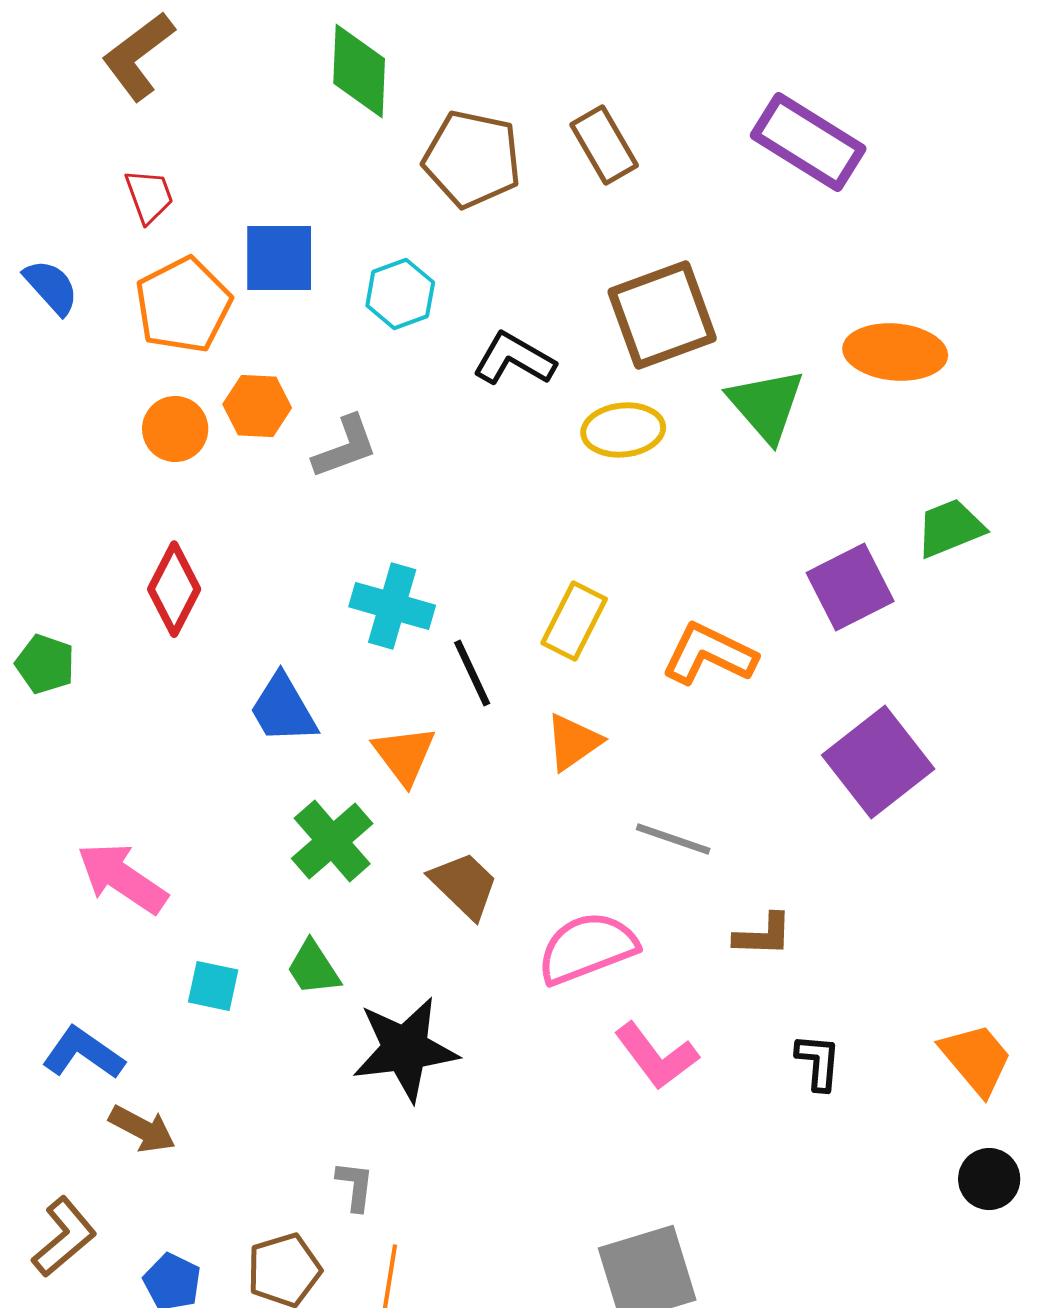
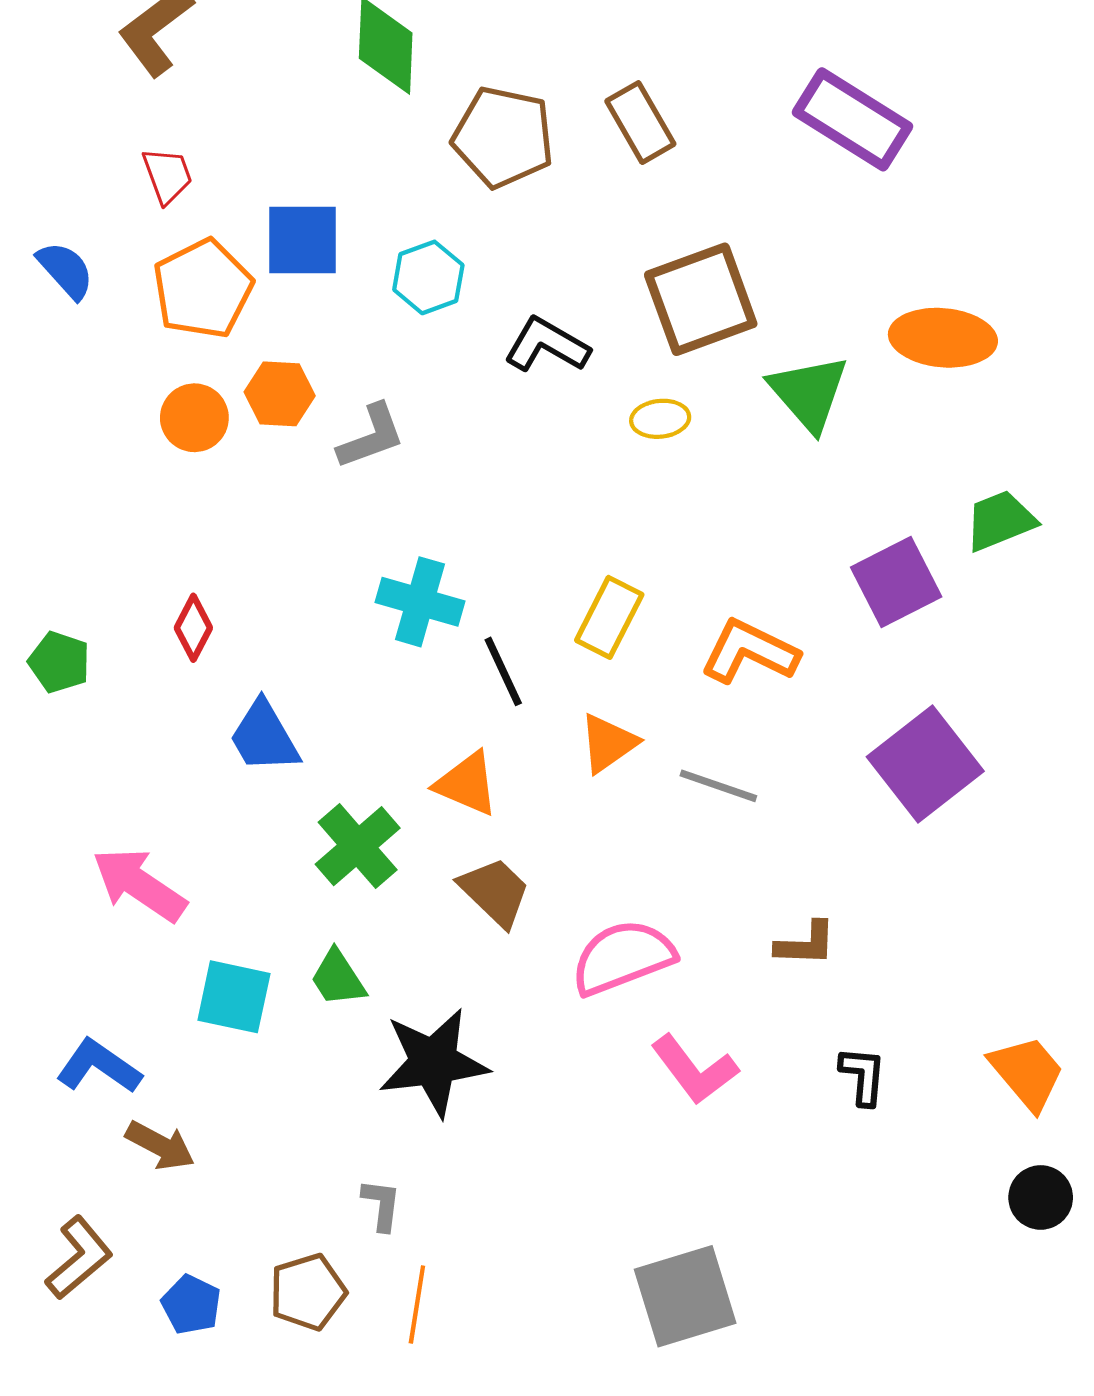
yellow ellipse: (623, 430) -> (660, 419), size x0.7
red diamond: (174, 589) -> (193, 628), moved, size x0.7
blue trapezoid: (283, 709) -> (264, 737), moved
orange triangle: (404, 755) -> (467, 784), moved, turned -30
gray line: (673, 839) -> (718, 786), moved
cyan square: (213, 986) -> (234, 997), size x1.4

